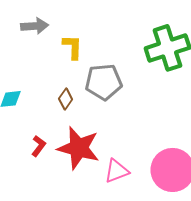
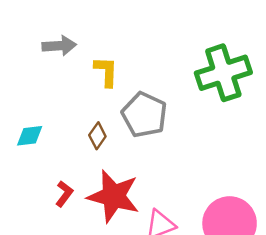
gray pentagon: (104, 82) -> (144, 115), turned 30

